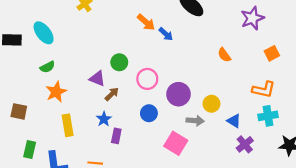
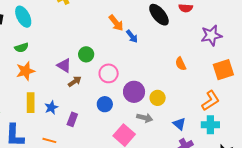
orange square: (272, 53) -> (223, 70), size x1.5
orange L-shape: (264, 90) -> (211, 101), turned -55
yellow circle: (211, 104) -> (158, 98), moved
blue star: (104, 119) -> (51, 107), moved

